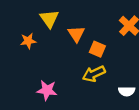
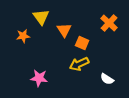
white semicircle: (127, 91) -> (107, 79), turned 32

